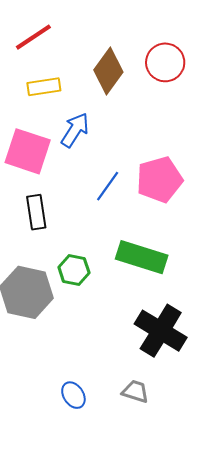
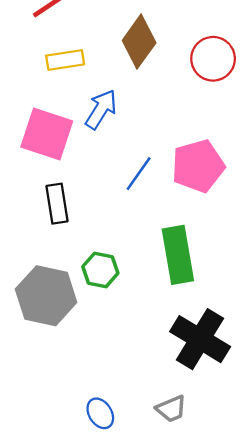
red circle: (165, 62) -> (213, 59), moved
green rectangle: (142, 257) -> (178, 255), turned 63
gray trapezoid: (135, 391) -> (171, 409), turned 140

